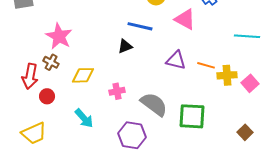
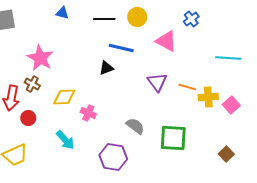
purple triangle: (176, 60) -> (157, 82), turned 40
pink cross: (117, 91) -> (88, 113), moved, turned 35
gray semicircle: (154, 104) -> (135, 126), size x0.7

